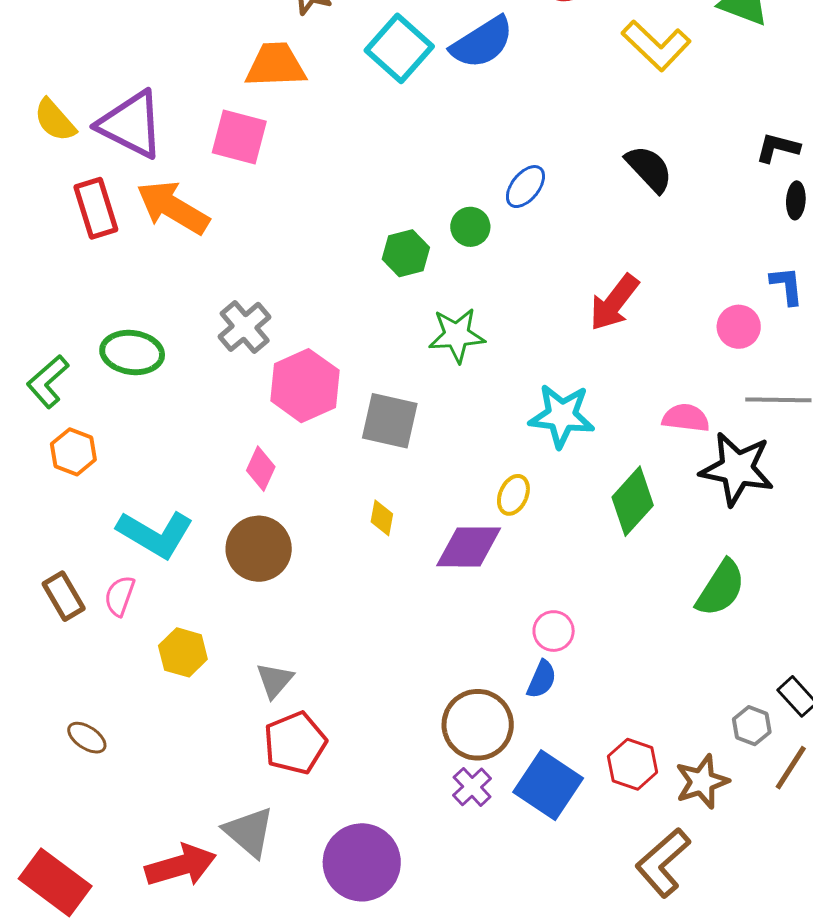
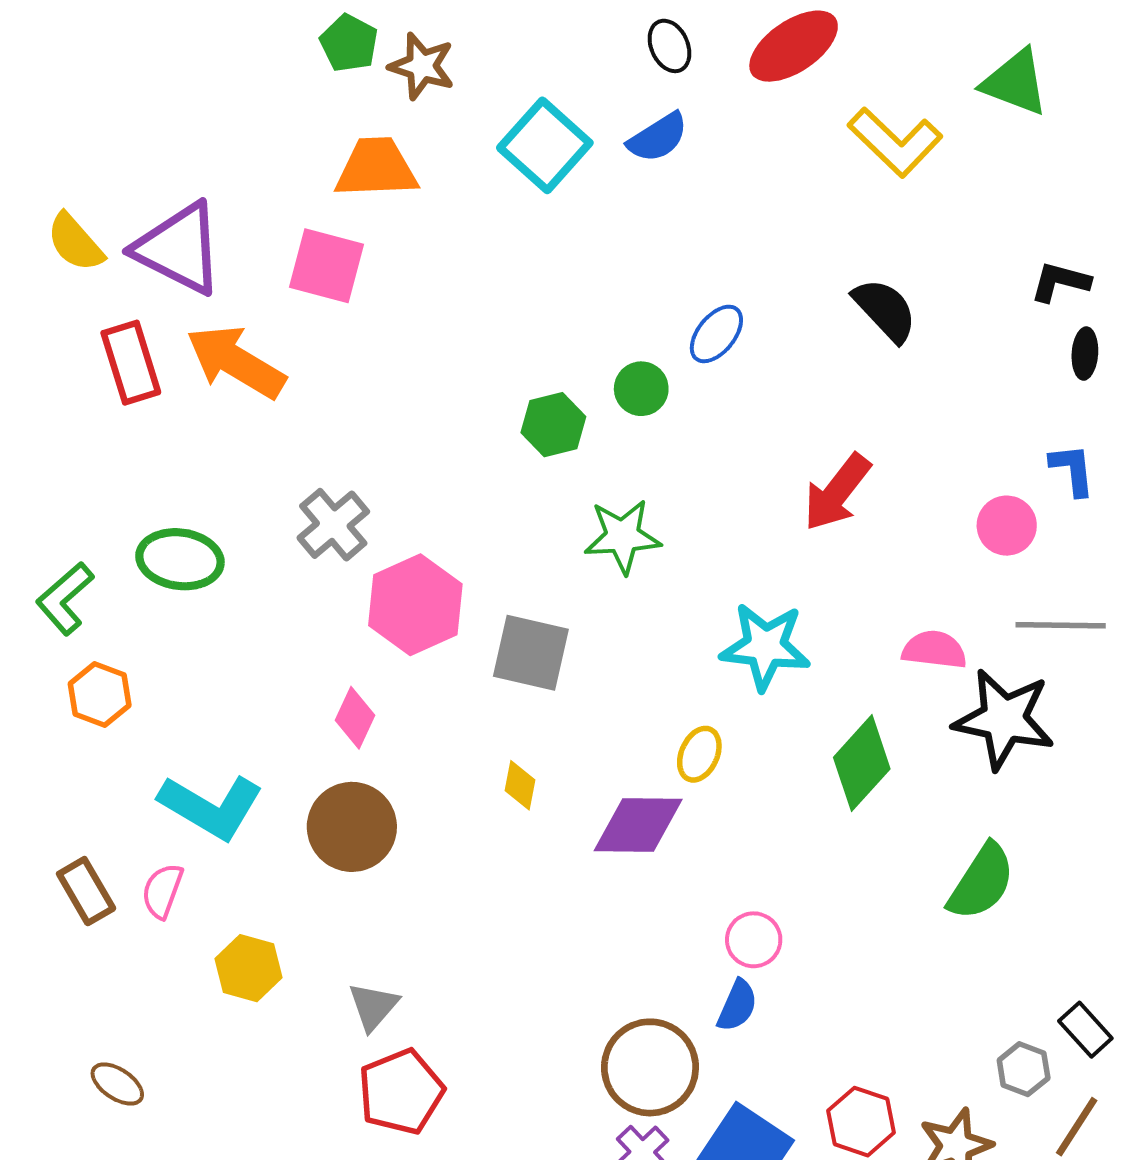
blue semicircle: (482, 42) -> (658, 138), size x0.7

